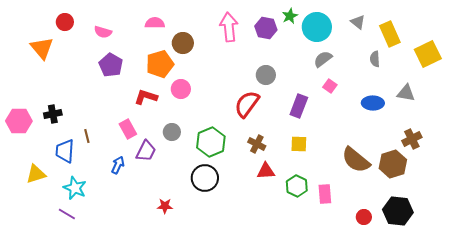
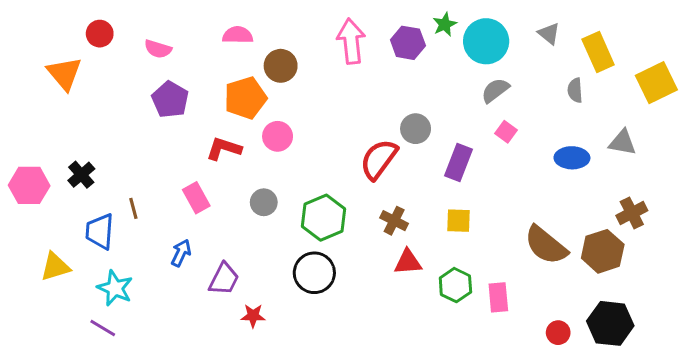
gray circle: (266, 75) -> (416, 129), moved
black cross: (53, 114) -> (81, 175), turned -30
purple trapezoid: (146, 151) -> (224, 279), moved

